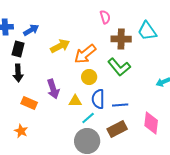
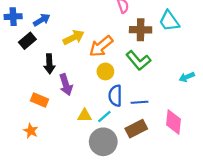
black rectangle: (18, 49) -> (27, 41), turned 35
black arrow: (18, 73) -> (49, 64), moved
yellow triangle: (75, 101) -> (85, 115), moved

